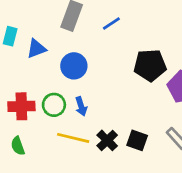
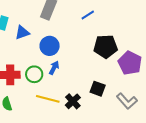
blue line: (111, 23) -> (88, 15), moved
blue arrow: (81, 106) -> (54, 68), moved, turned -136
black square: (137, 140) -> (98, 89), moved

